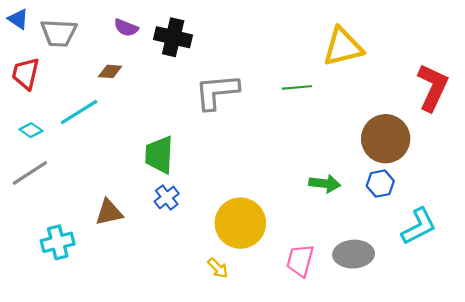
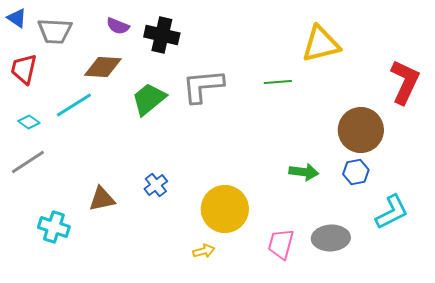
brown diamond: (110, 71) -> (103, 67), size x1.6
green trapezoid: (159, 155) -> (149, 99), moved, turned 48
cyan cross: (58, 242) -> (54, 227), turned 32
yellow arrow: (218, 268) -> (204, 251), turned -60

